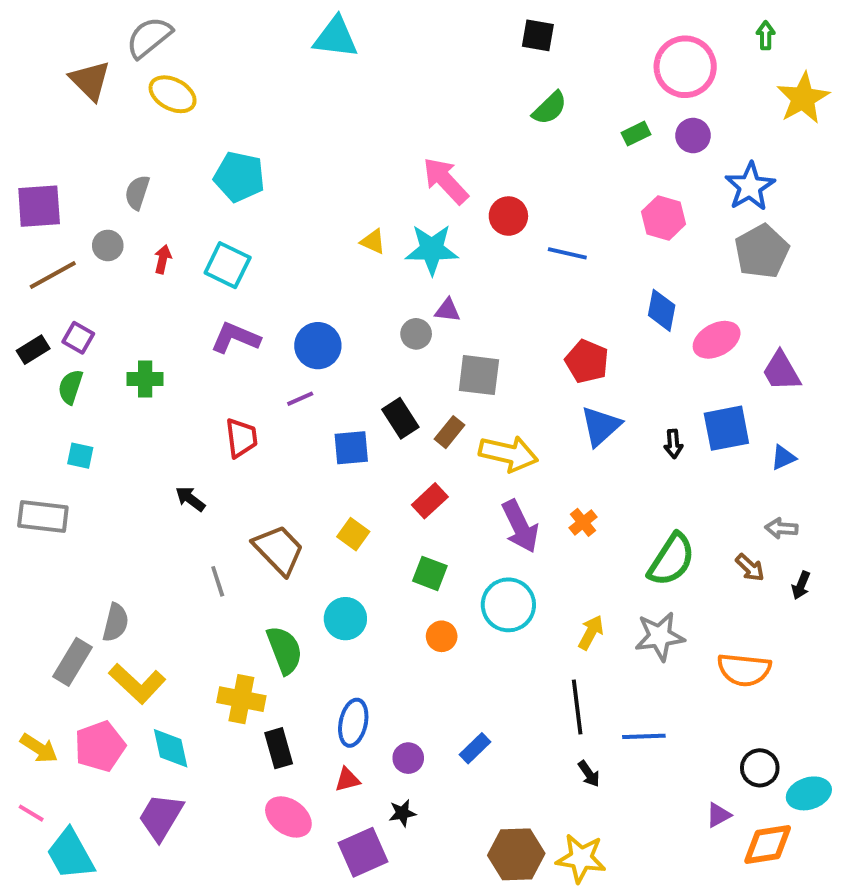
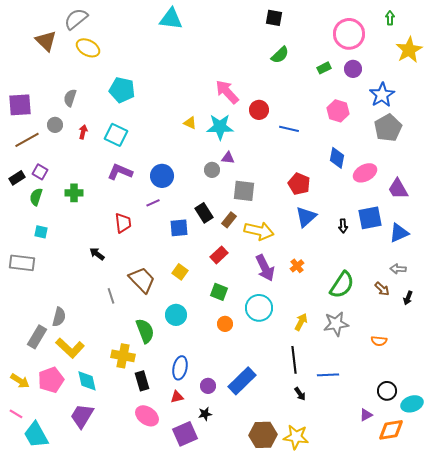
blue triangle: (783, 458) -> (399, 233), size x1.5
orange semicircle: (744, 670) -> (379, 341), size x0.6
blue rectangle: (475, 748) -> (242, 381), size x1.8

